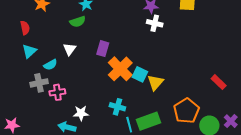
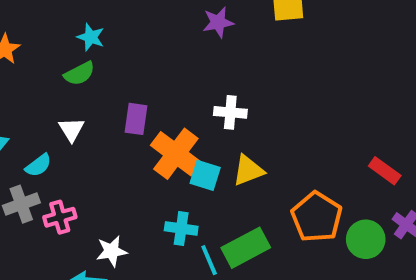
white cross: (155, 23) -> (230, 112), moved
cyan square: (140, 74) -> (205, 175), moved
yellow triangle: (155, 82) -> (248, 170), turned 36
red rectangle: (219, 82) -> (385, 171), moved

